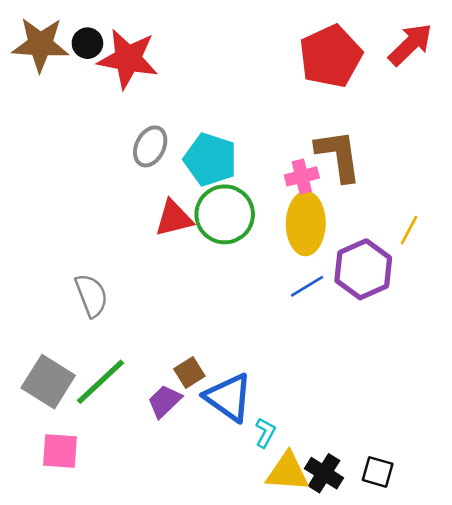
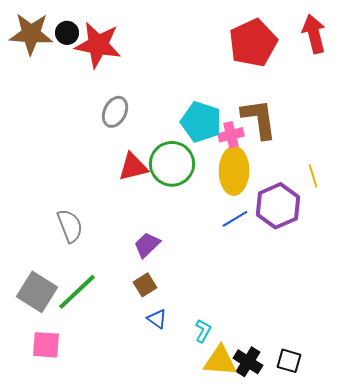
red arrow: (410, 44) -> (314, 34), turned -60
cyan pentagon: (210, 159) -> (201, 122), moved
yellow line: (409, 230) -> (313, 176), turned -45
blue triangle: (229, 397) -> (157, 319), moved, size x0.5
purple trapezoid: (165, 401) -> (147, 245), moved

